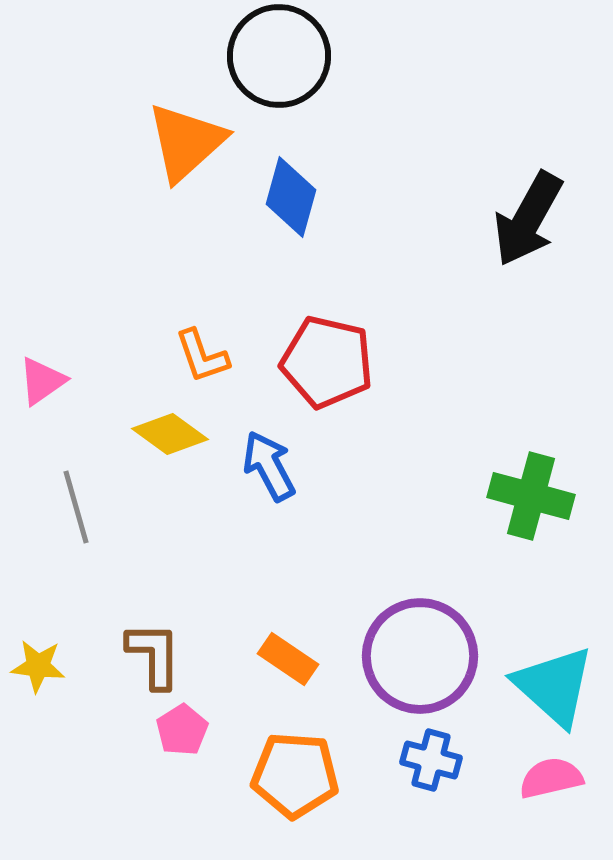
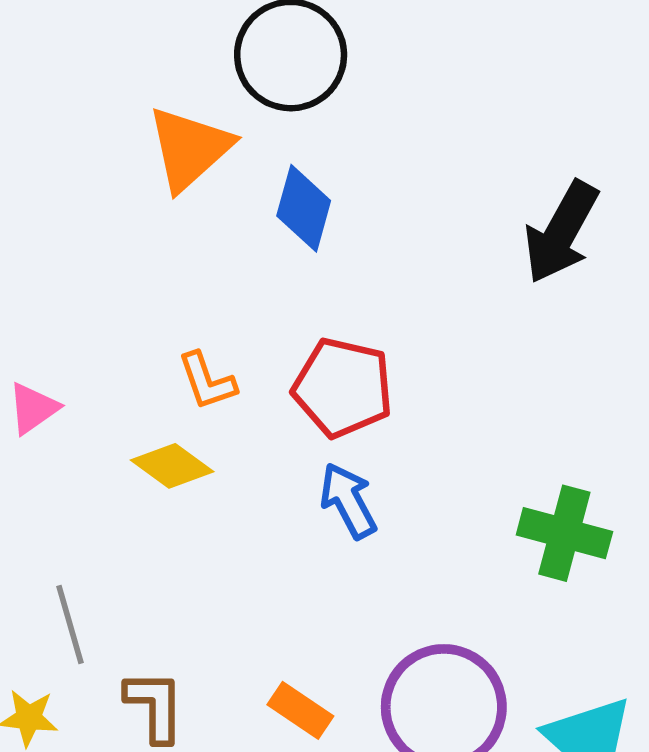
blue arrow: (269, 466) -> (348, 501), moved
gray line: (76, 507) -> (70, 624), moved

